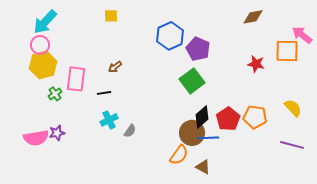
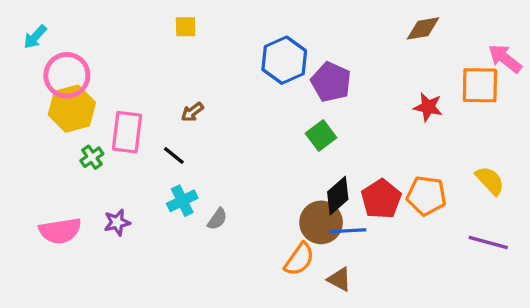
cyan arrow: (45, 22) -> (35, 37), moved, size x0.6
pink circle: (40, 45) -> (67, 75), size x1.4
green square: (192, 81) -> (321, 135), size x0.7
black line: (104, 93) -> (174, 156), turned 48
purple star: (57, 133) -> (117, 222), moved

